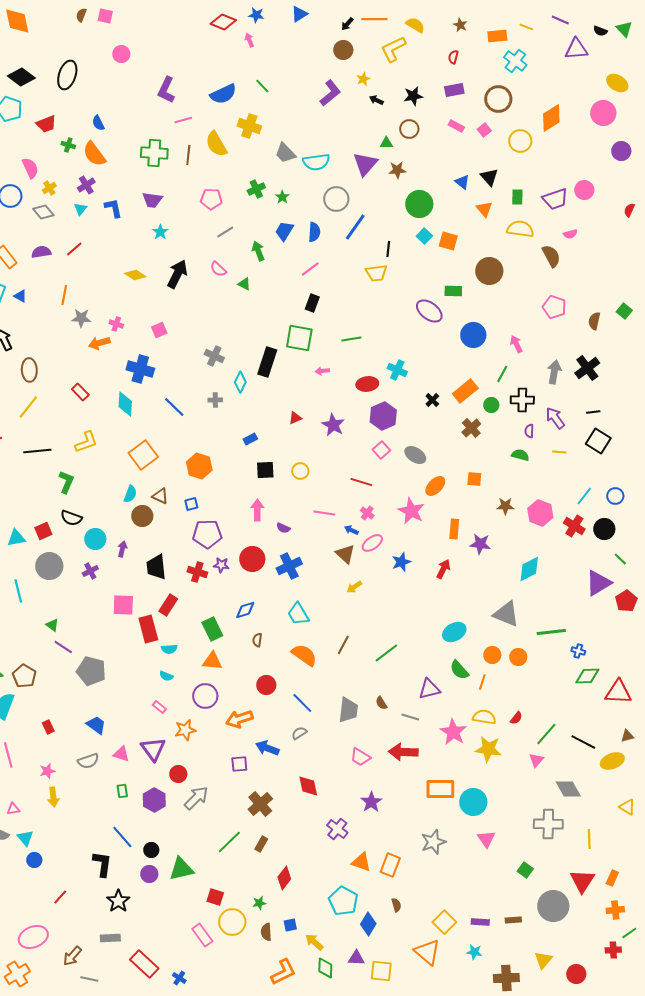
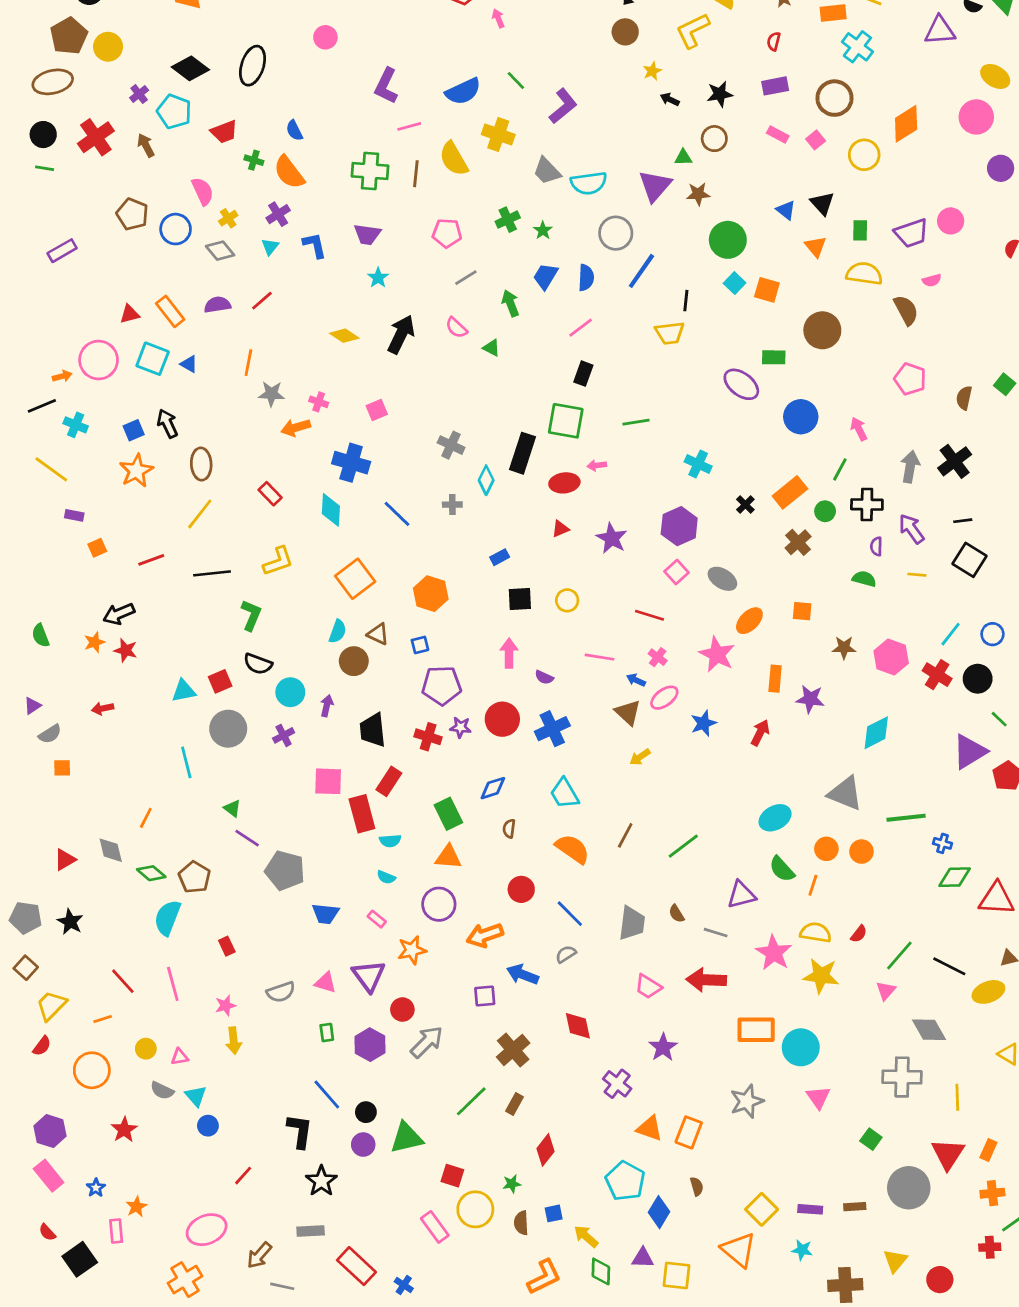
purple L-shape: (330, 93) -> (563, 106), moved
red ellipse: (367, 384) -> (564, 483), moved
blue trapezoid: (96, 725) -> (325, 914), moved, turned 150

